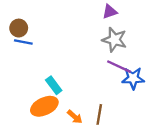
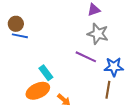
purple line: (119, 67) -> (86, 57), moved
brown line: (99, 114) -> (108, 90), moved

